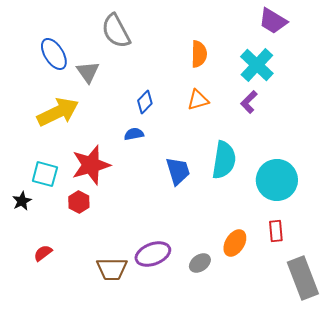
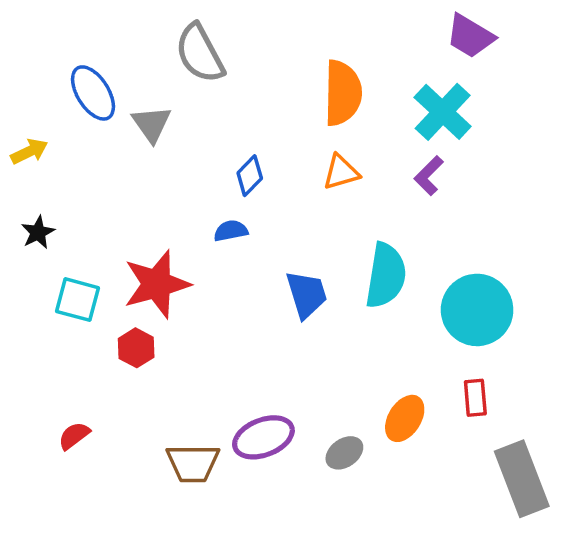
orange semicircle: (199, 54) -> (343, 93), size x1.4
yellow arrow: (58, 112) -> (29, 152), moved, size x0.5
black star: (22, 201) -> (38, 232), moved

